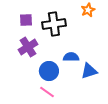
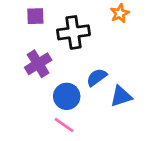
purple square: (26, 20) -> (35, 16), moved
blue semicircle: (71, 57) -> (97, 77), turned -35

